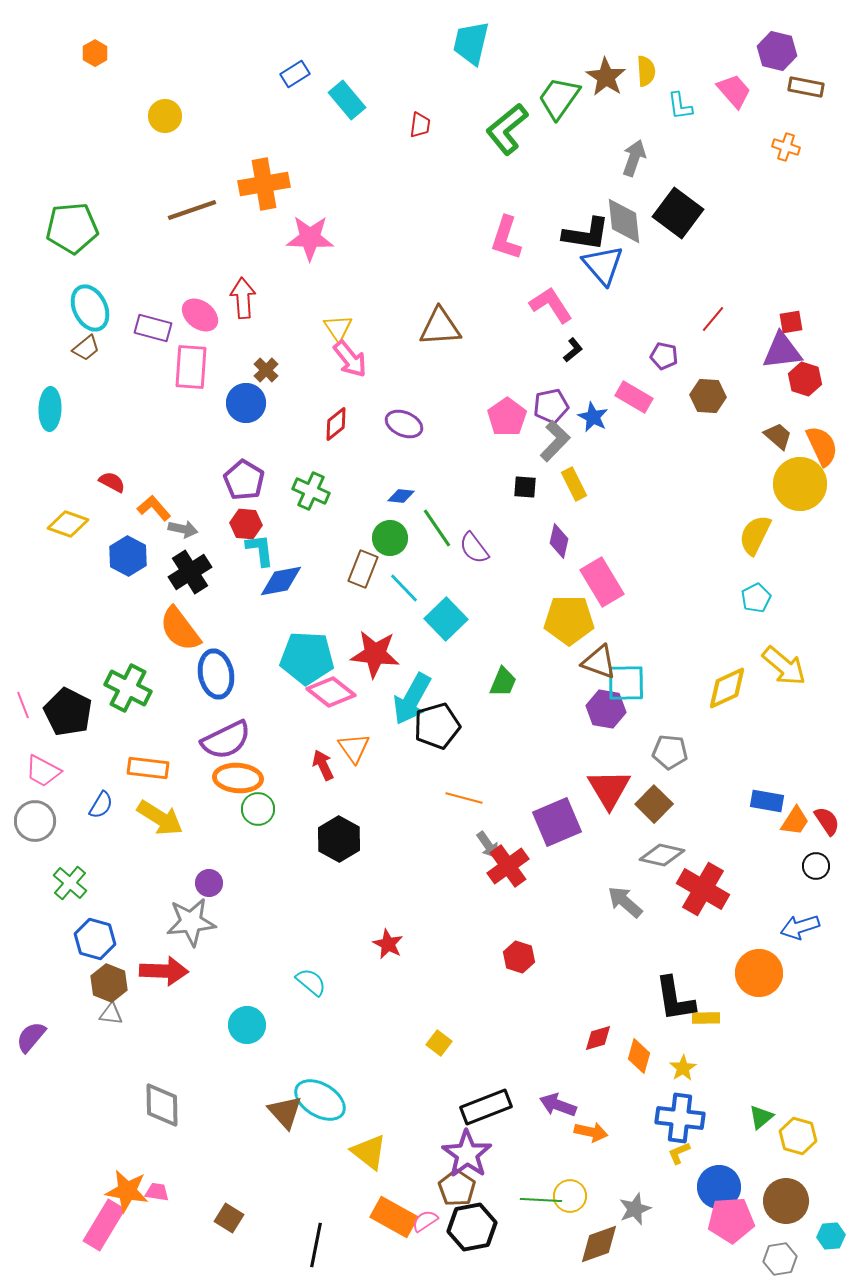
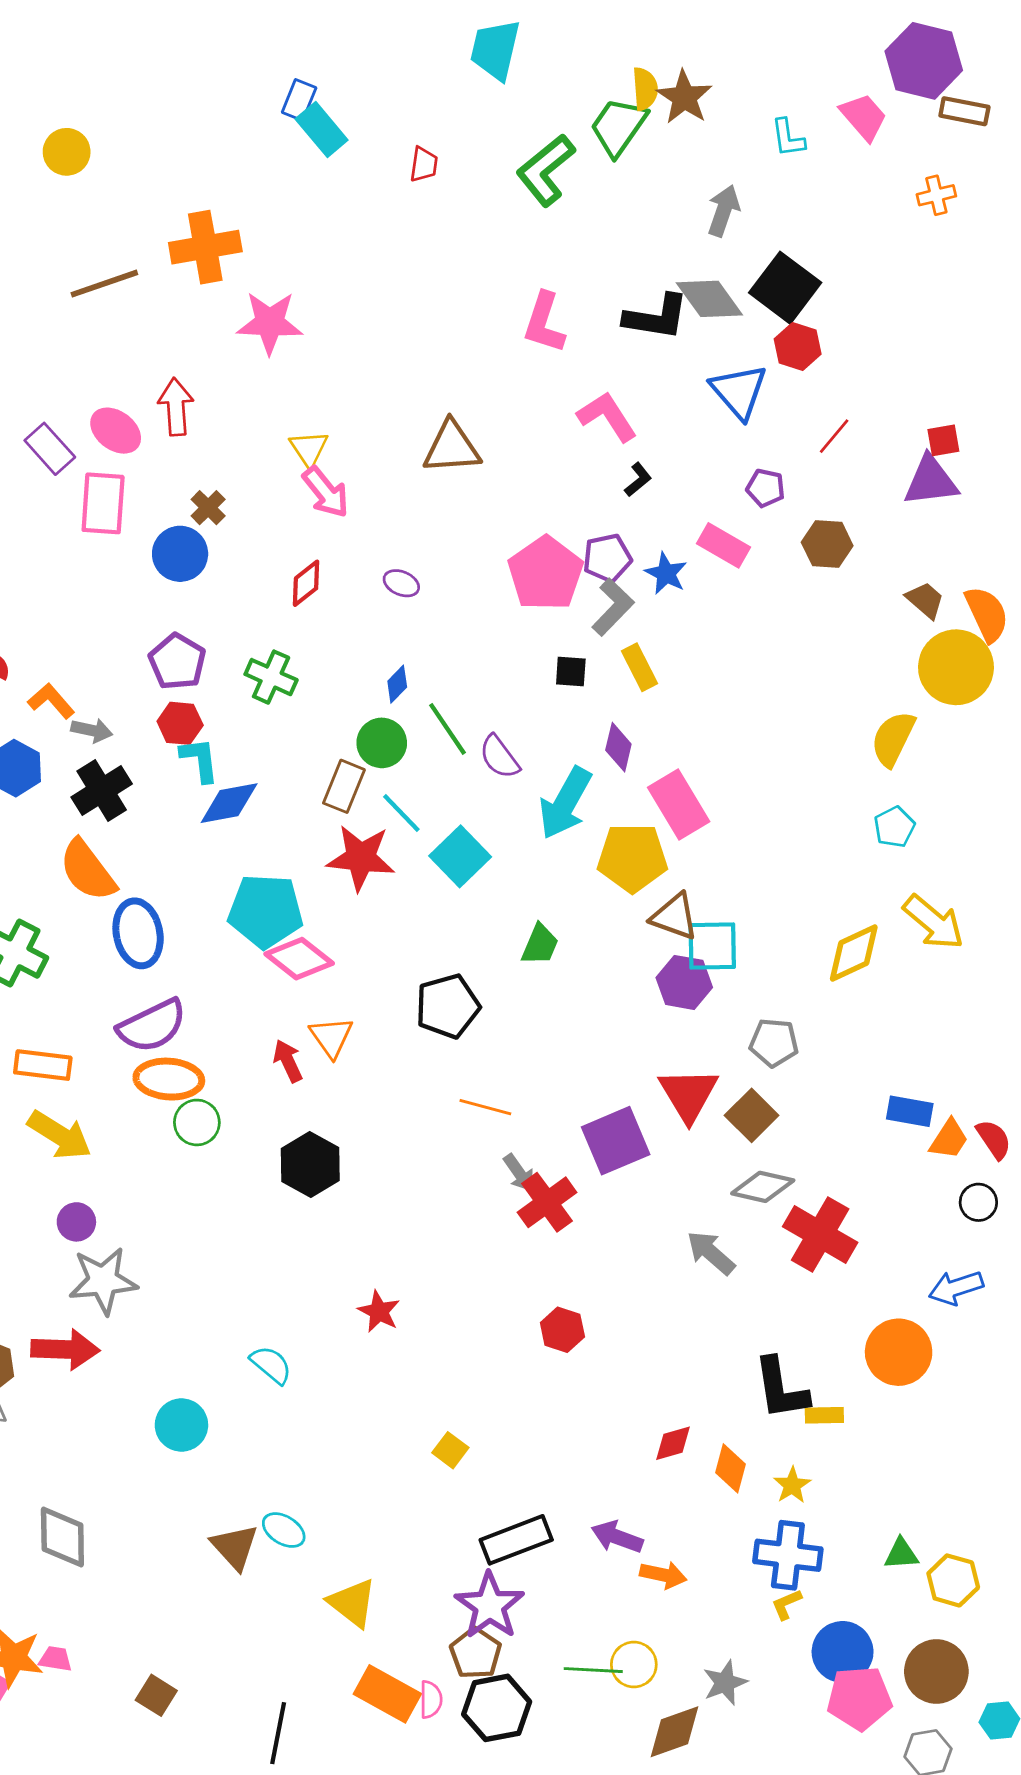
purple hexagon: (777, 51) -> (924, 61), size x1.4
yellow semicircle: (646, 71) -> (645, 89), moved
blue rectangle: (295, 74) -> (299, 100), moved, turned -36
orange cross: (786, 147) -> (936, 195), turned -32
gray diamond: (624, 221) -> (709, 299), turned -30
blue triangle: (603, 265) -> (739, 391), moved
purple rectangle: (153, 328) -> (50, 449), turned 33
red hexagon: (805, 379) -> (798, 347), moved
pink pentagon: (507, 417) -> (546, 573), size x1.4
purple ellipse: (404, 424) -> (401, 583), size x0.7
blue diamond: (401, 496) -> (397, 684), turned -52
red star: (375, 654) -> (361, 858), moved
cyan arrow: (412, 699) -> (565, 803), moved
purple circle: (209, 883) -> (76, 1222), moved
cyan ellipse: (320, 1100) -> (284, 1530), size x0.6
green triangle: (761, 1117) -> (901, 1554), turned 36
pink semicircle: (425, 1221) -> (431, 1700), turned 124

